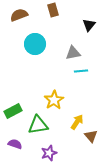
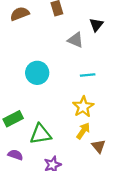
cyan circle: (35, 44) -> (37, 73), moved
gray triangle: (73, 53) -> (76, 40), moved, turned 35
yellow star: (54, 100) -> (83, 107), moved

